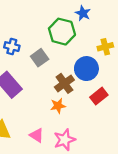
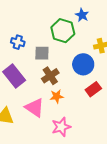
gray square: (40, 58) -> (42, 53), turned 35
brown cross: (64, 83) -> (50, 76), moved
pink triangle: (37, 135) -> (35, 108), moved, size x1.5

